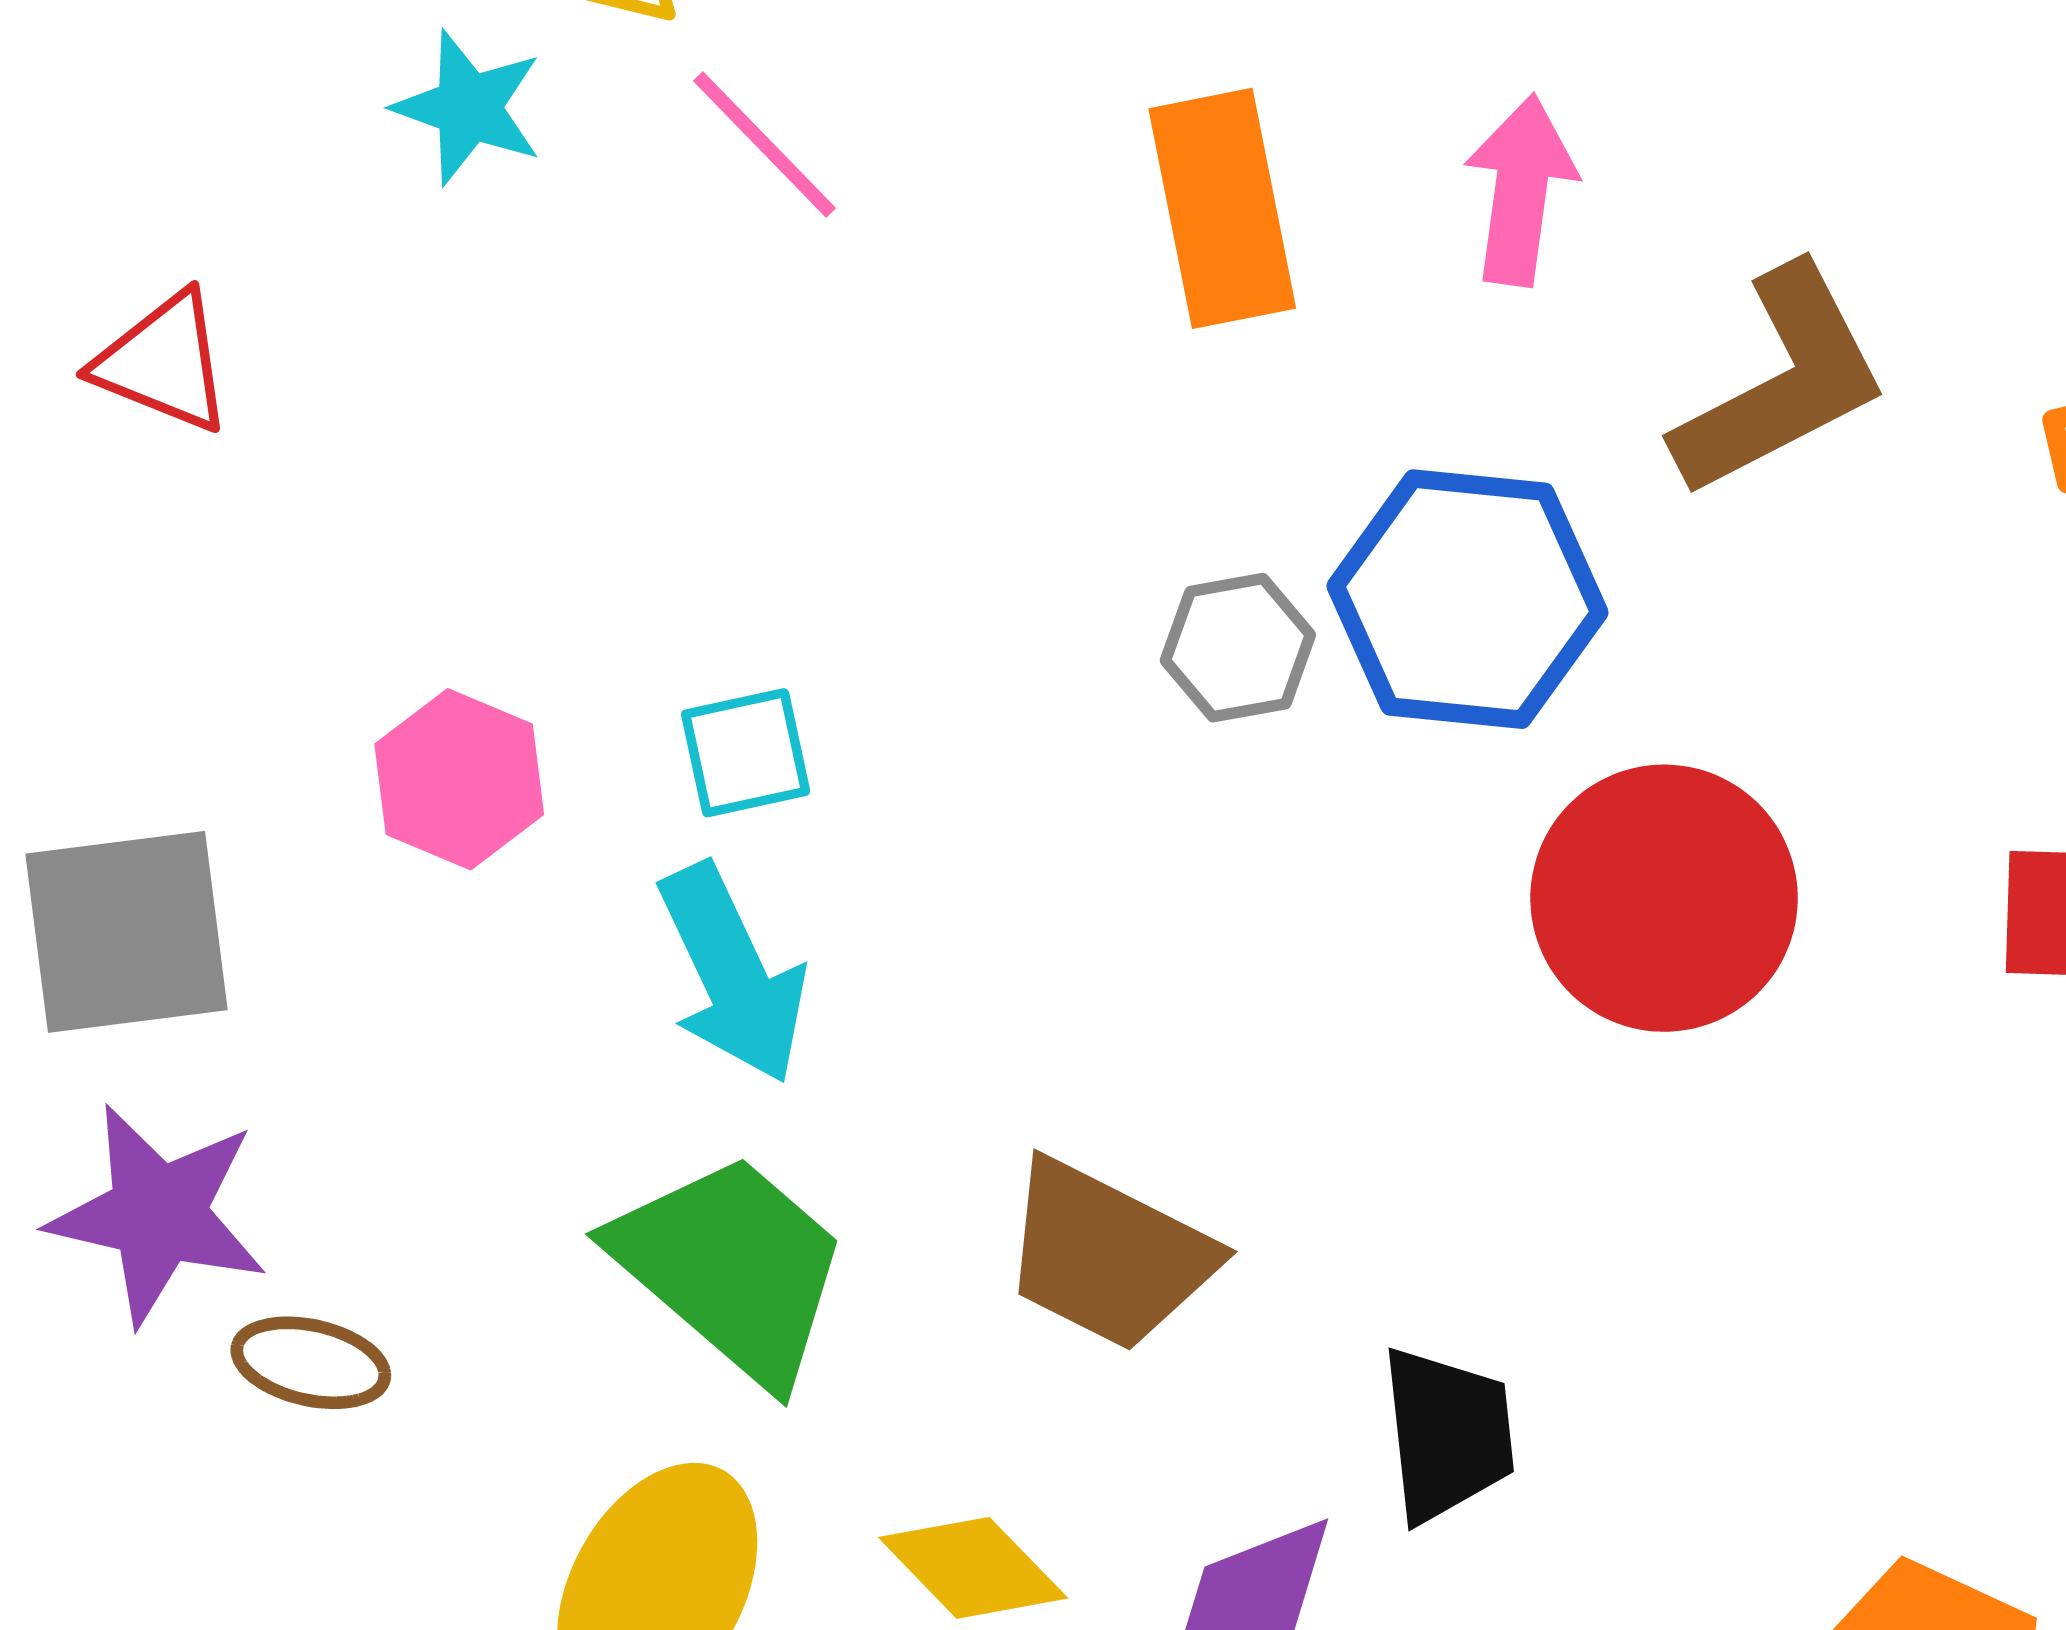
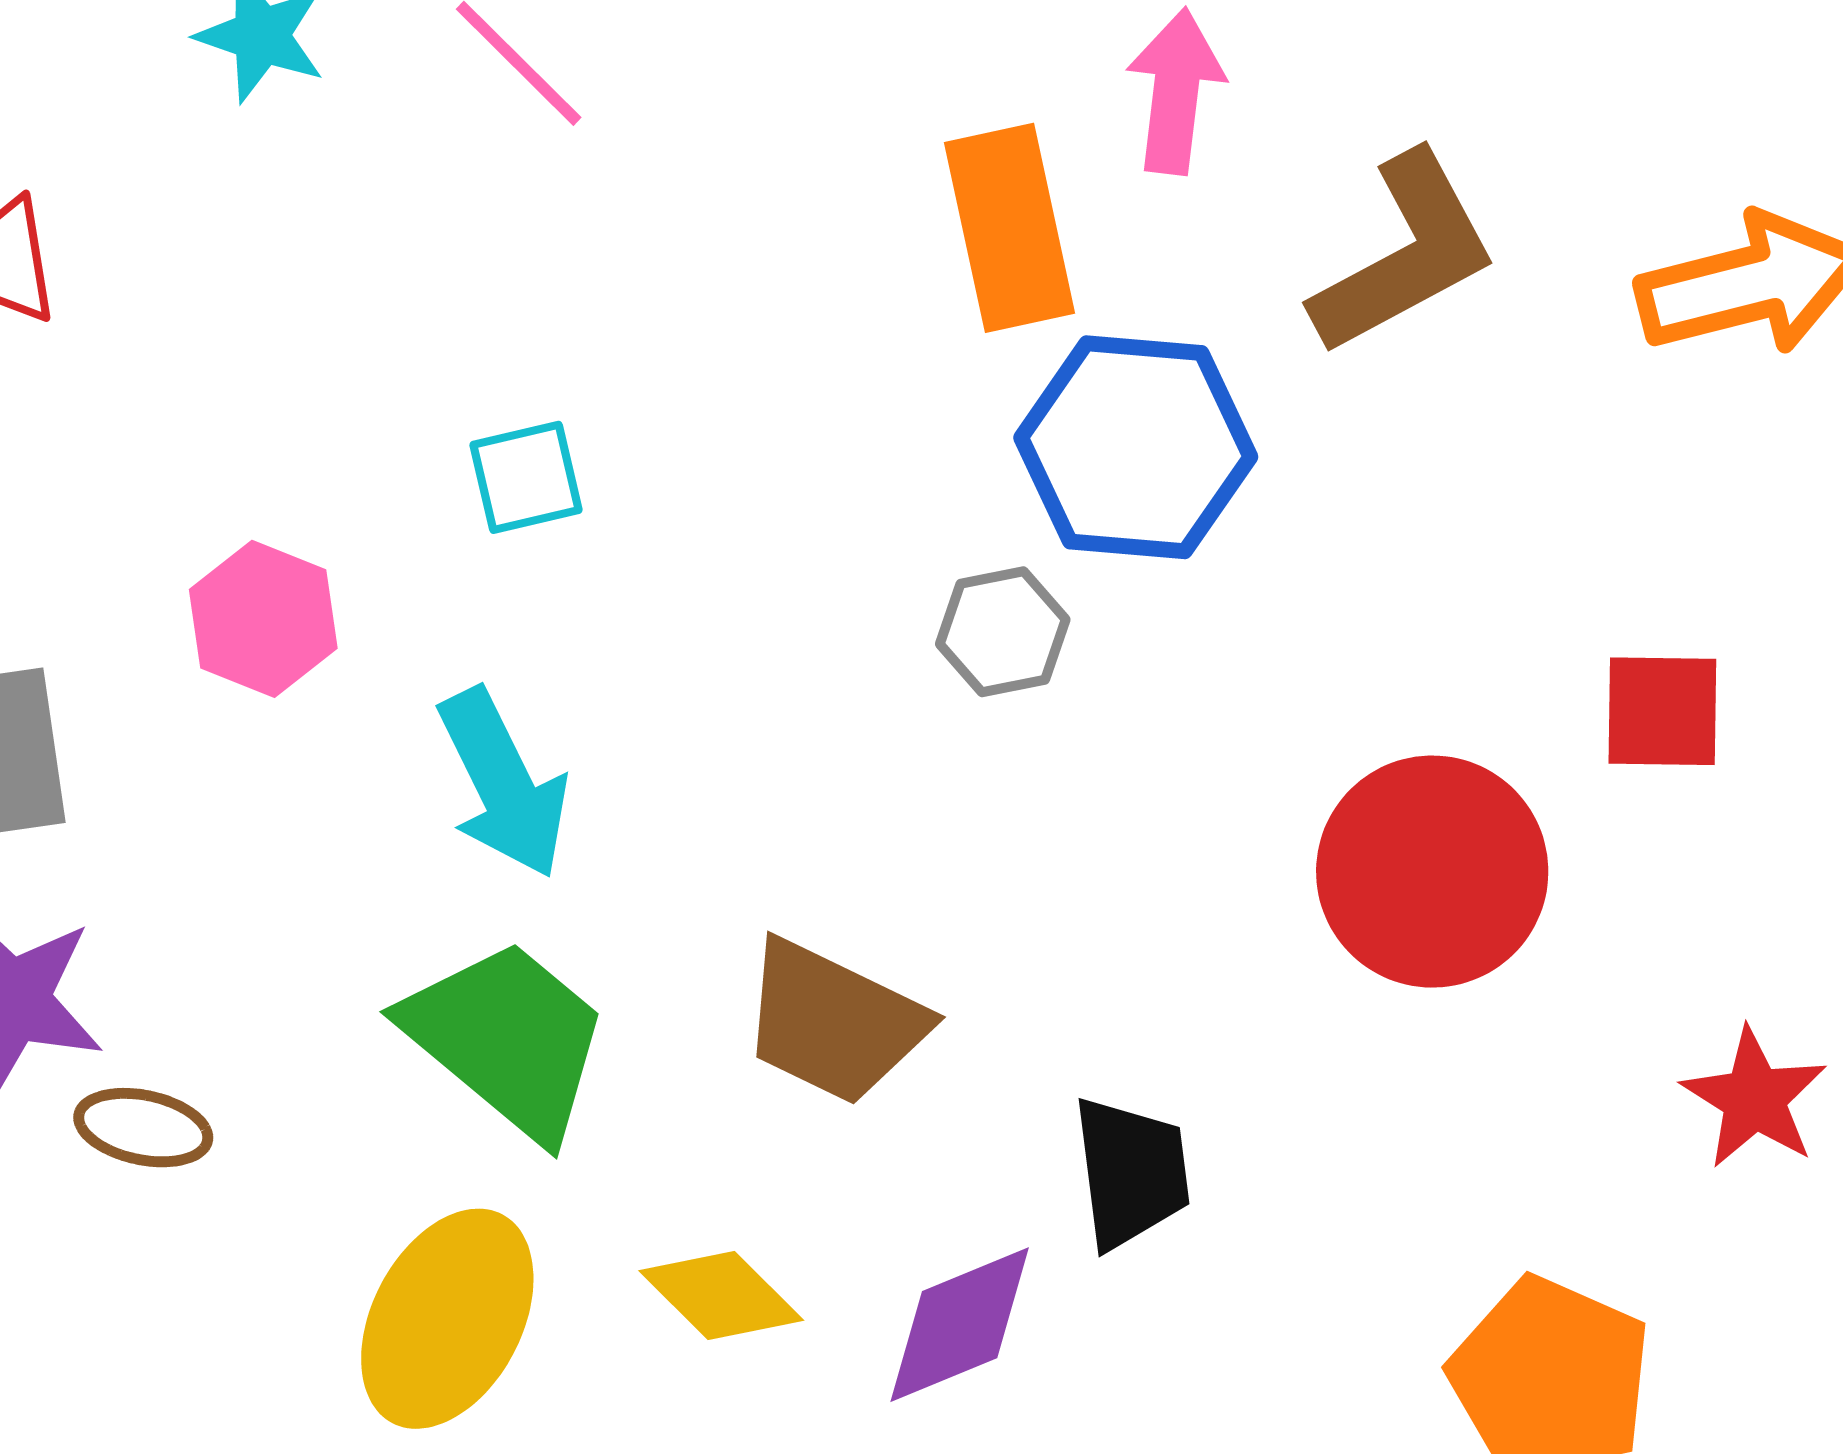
orange rectangle: (1222, 208) -> (1010, 228), moved
gray hexagon: (1238, 648) -> (1003, 632), moved
cyan square: (746, 753) -> (526, 477), moved
red circle: (1664, 898) -> (1432, 872), moved

